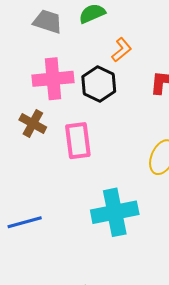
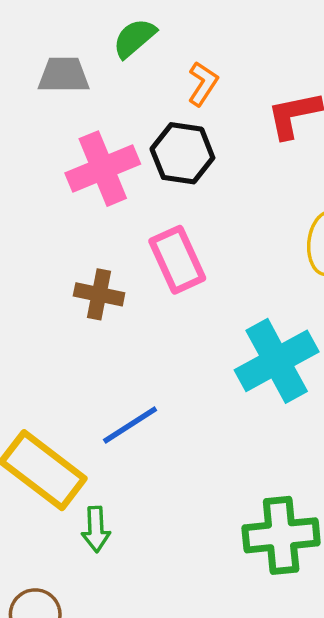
brown cross: (33, 123) -> (99, 294), moved

